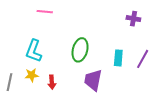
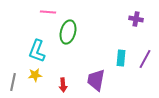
green ellipse: (80, 50) -> (68, 32), moved
red arrow: (52, 82) -> (63, 85), moved

